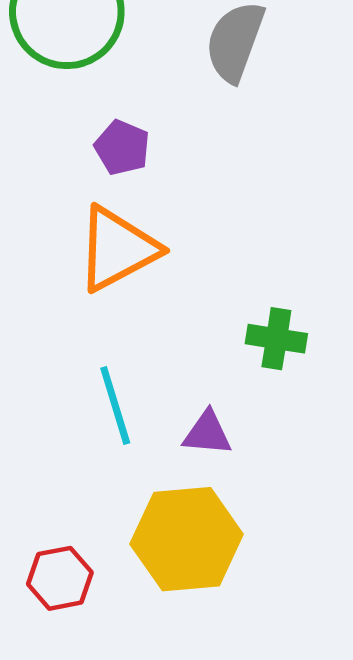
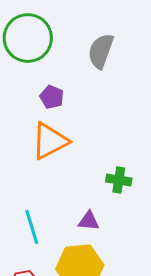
cyan line: (115, 405) -> (32, 227), moved

